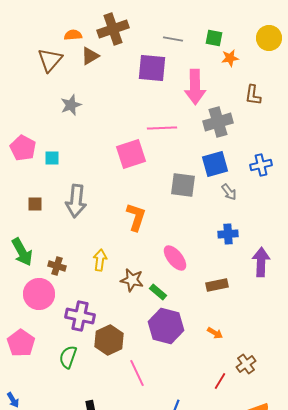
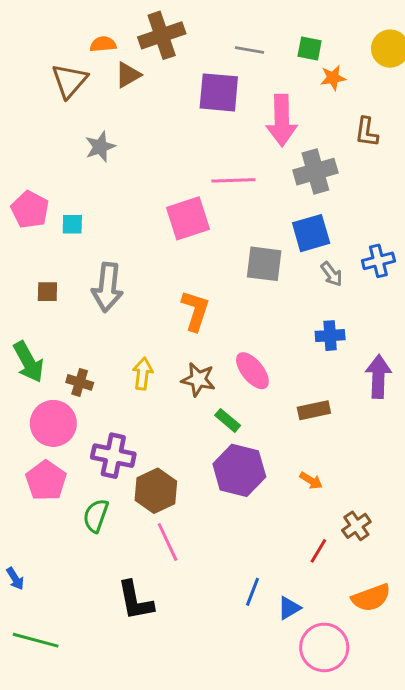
blue cross: (261, 165) -> (378, 261), moved
brown star: (132, 280) -> (198, 379), moved
pink pentagon: (21, 343) -> (46, 481), moved
pink line: (137, 373) -> (168, 542), moved

